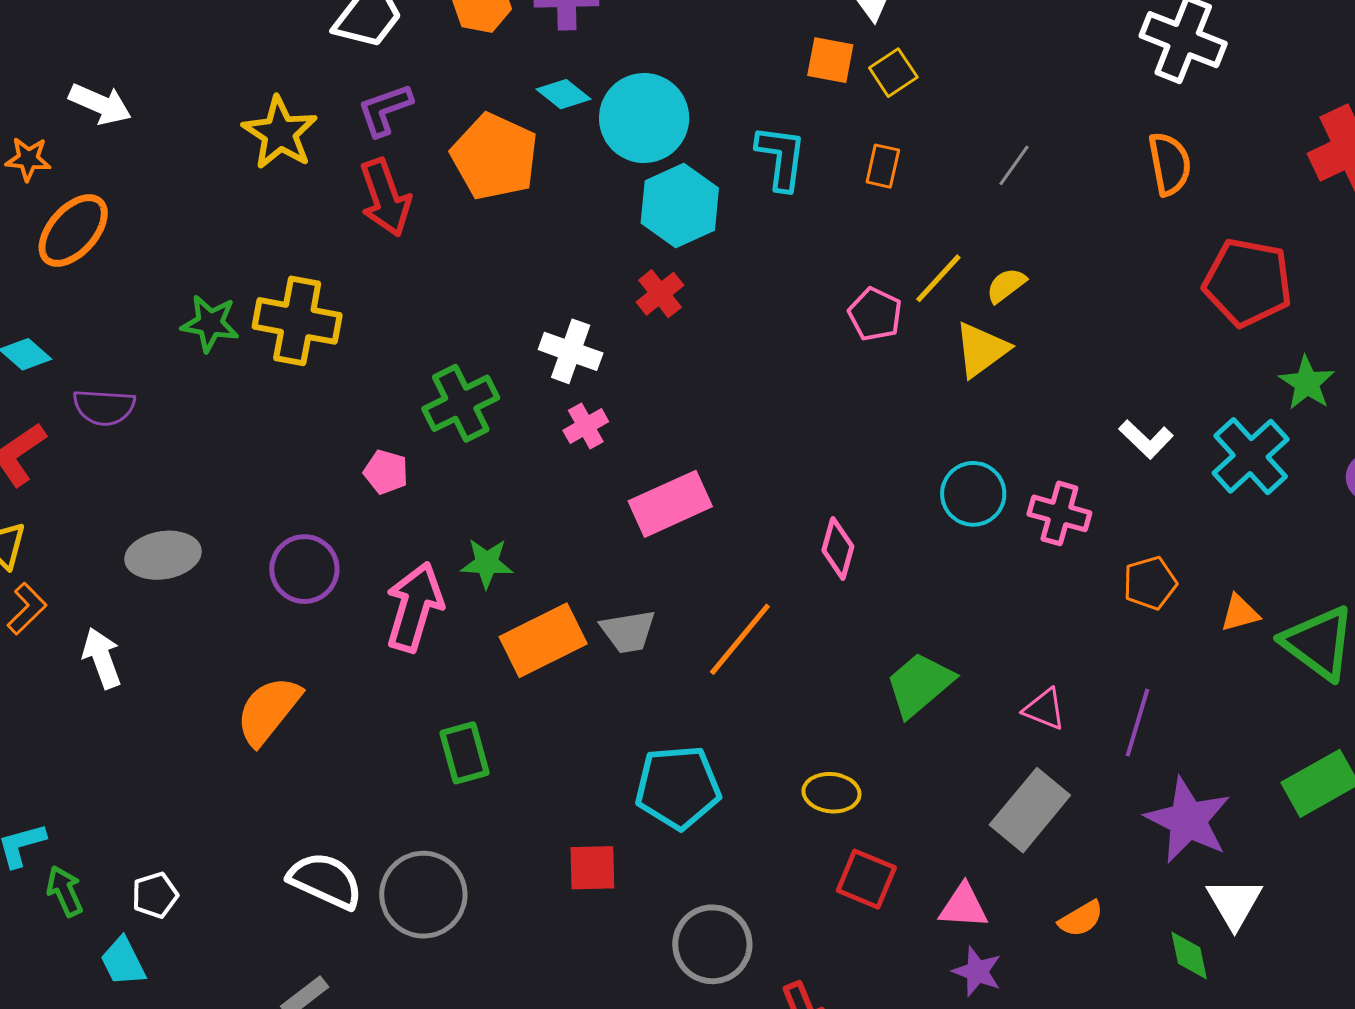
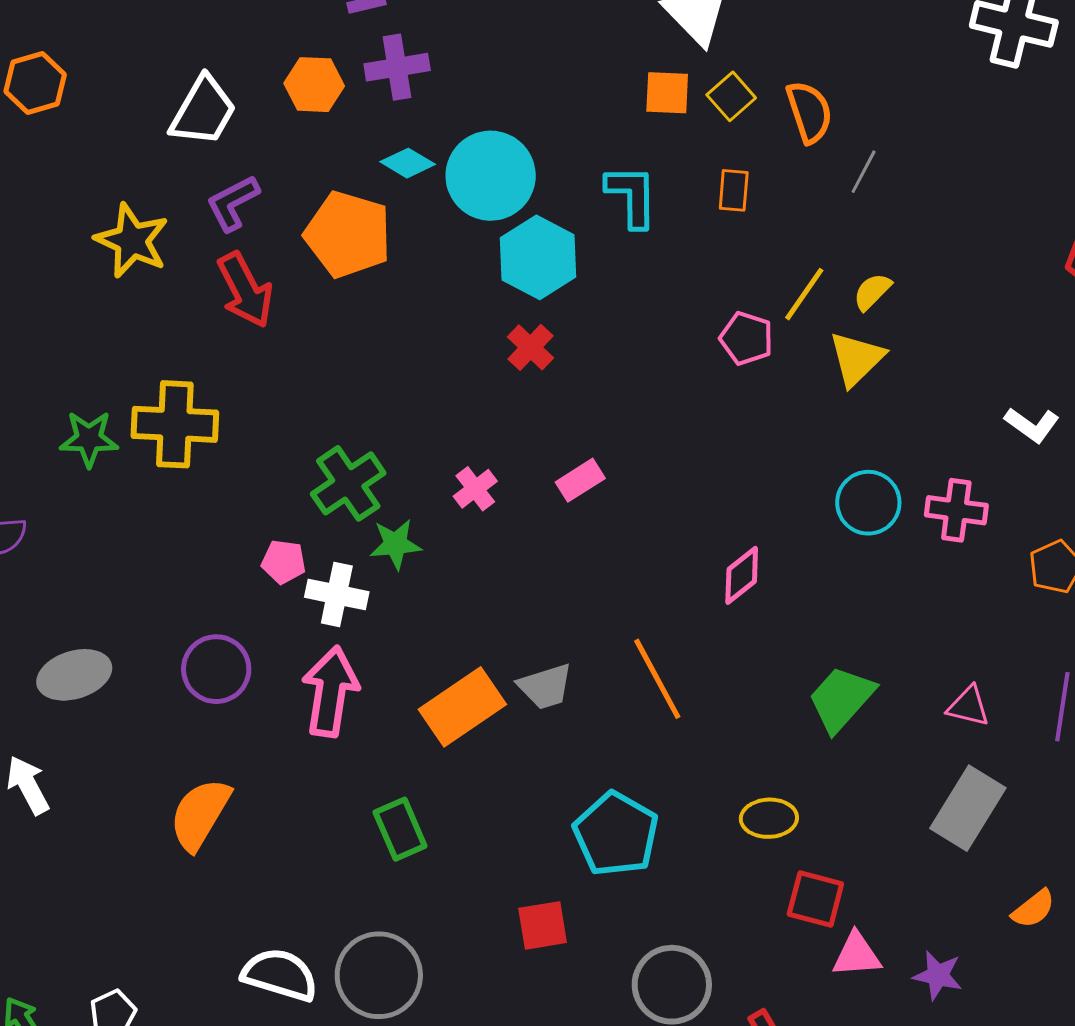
orange semicircle: (1170, 164) -> (809, 112), moved
white cross: (571, 351) -> (337, 594), moved
pink rectangle: (670, 504) -> (580, 480), moved, size x0.6
pink diamond: (838, 548) -> (742, 575), turned 44
green star: (487, 563) -> (396, 544), moved
orange line: (740, 639) -> (657, 679), turned -60
cyan pentagon: (678, 787) -> (616, 834), turned -30
pink triangle: (964, 906) -> (857, 955), moved

